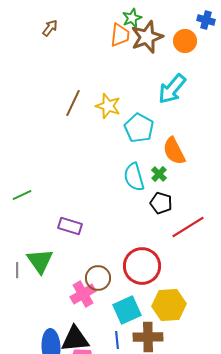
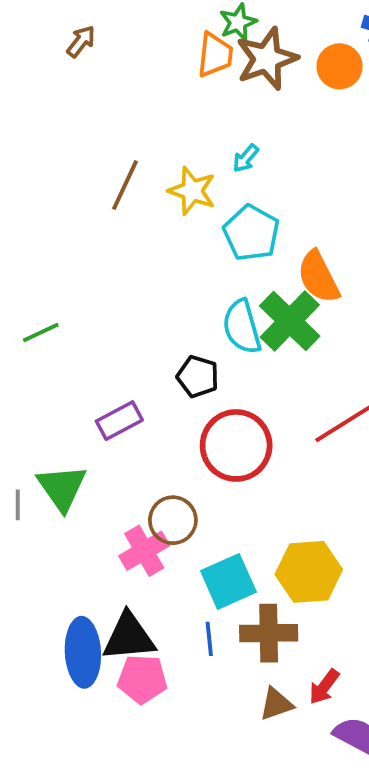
cyan arrow: (172, 89) -> (246, 158), moved, size x0.5
green cross: (159, 174) -> (290, 321), size x2.0
green line: (22, 195) -> (41, 332), moved
black pentagon: (161, 203) -> (198, 377), moved
purple rectangle: (70, 226) -> (119, 421), turned -45
red circle: (142, 266) -> (236, 445), moved

